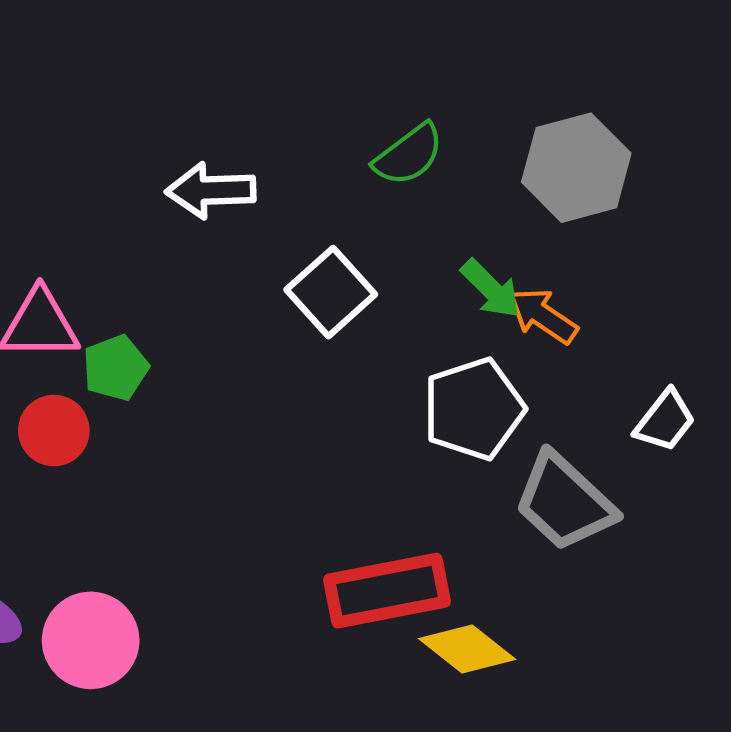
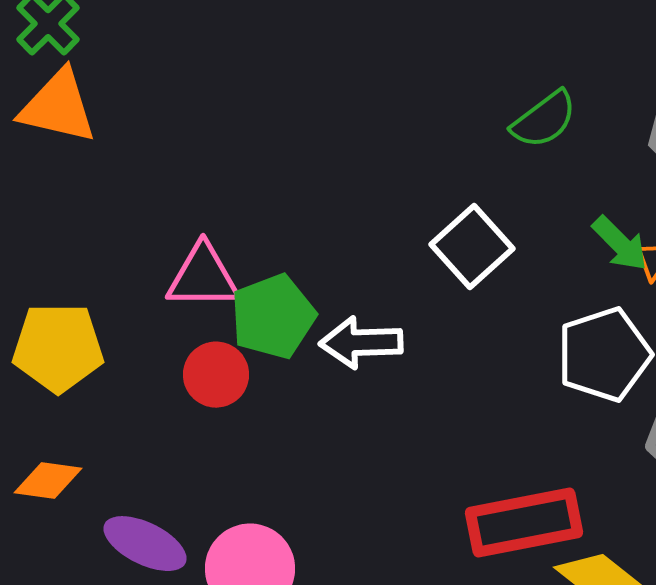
white arrow: (211, 190) -> (361, 343), moved
green pentagon: (115, 368) -> (273, 317), size x1.4

